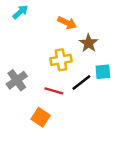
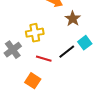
yellow cross: (61, 60) -> (35, 33), moved
cyan square: (103, 72) -> (85, 43), turned -32

